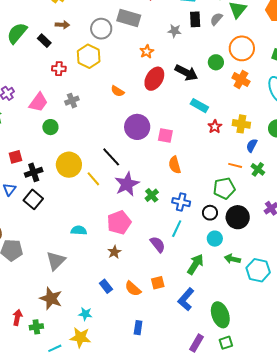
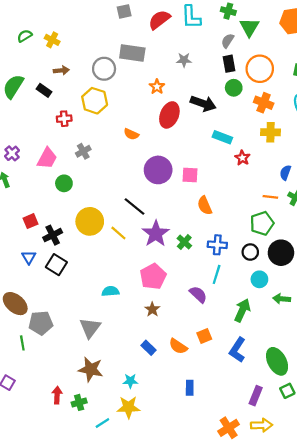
black rectangle: (195, 19) -> (229, 64), moved
yellow cross: (241, 124) -> (271, 132), moved

